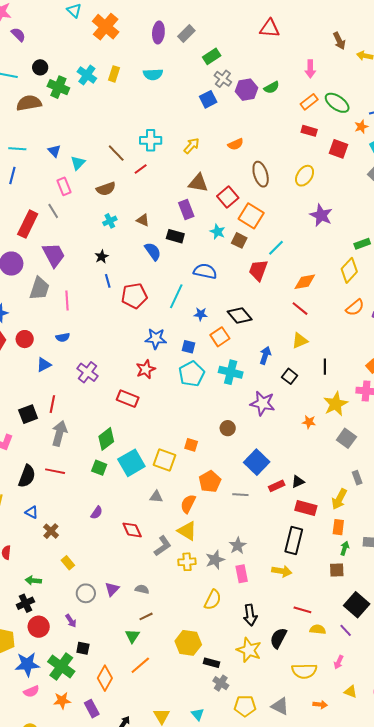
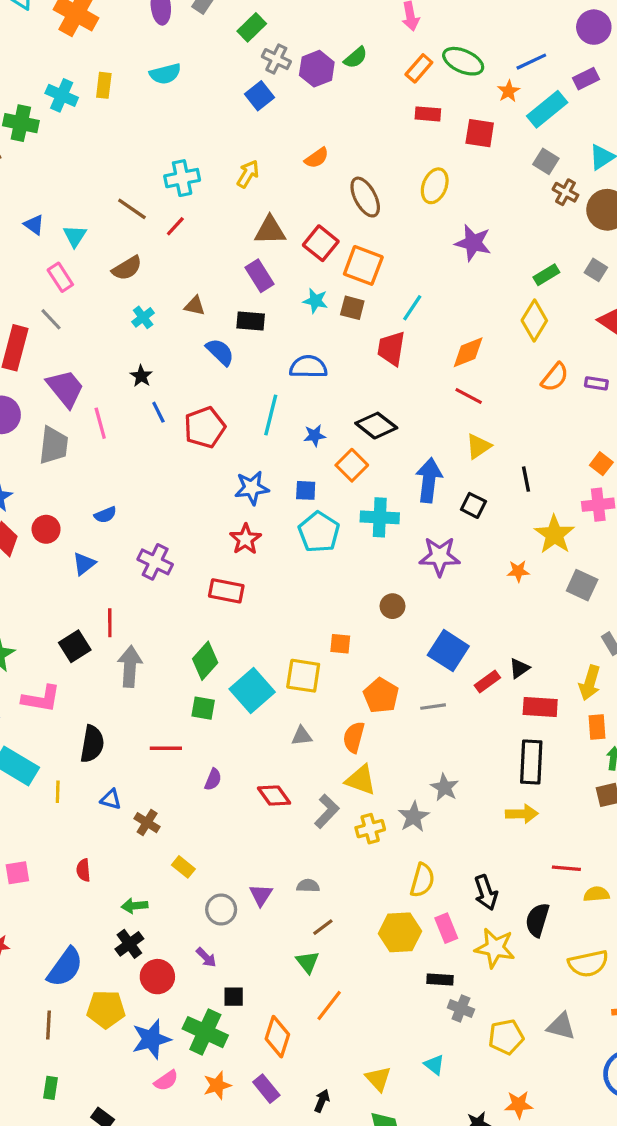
pink line: (67, 300) -> (100, 423), moved
blue arrow: (265, 355) -> (429, 480), size x1.5
red line: (55, 471) -> (166, 748), moved
pink rectangle: (242, 574) -> (446, 928), moved
yellow hexagon: (188, 643) -> (400, 932), moved

